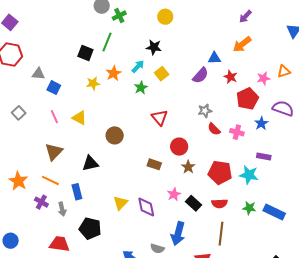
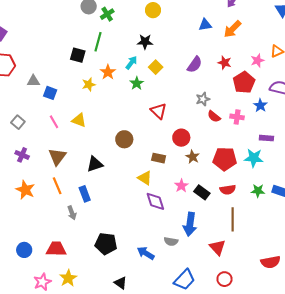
blue triangle: (214, 58) -> (205, 25), moved
brown circle: (115, 135) -> (124, 139), moved
orange line: (50, 180) -> (57, 186), turned 48
purple cross: (41, 202) -> (22, 155), moved
yellow triangle: (120, 203) -> (145, 178), moved, turned -35
black pentagon: (90, 228) -> (106, 244), moved
red trapezoid: (59, 244) -> (56, 249), moved

